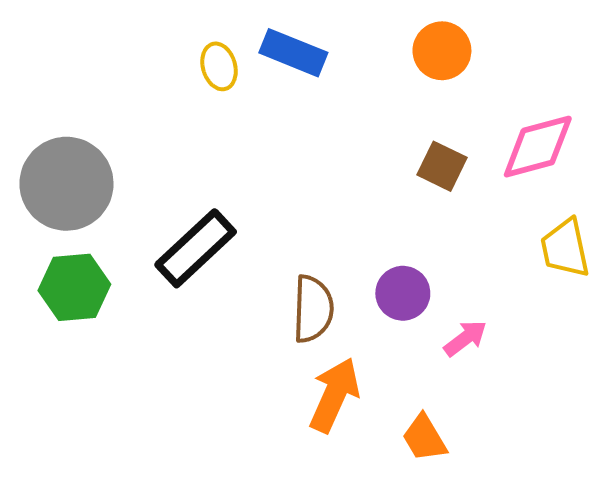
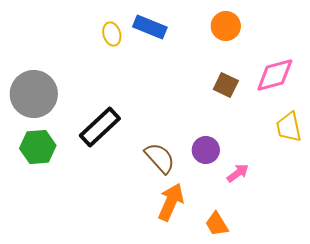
brown semicircle: (313, 309) -> (160, 158), turned -44

